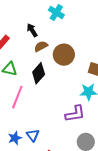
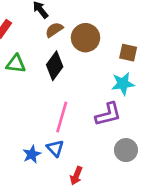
pink line: (17, 97) -> (62, 117), moved

